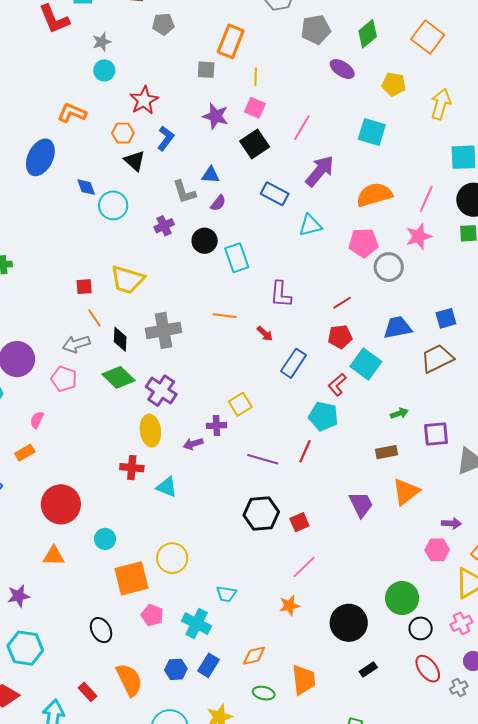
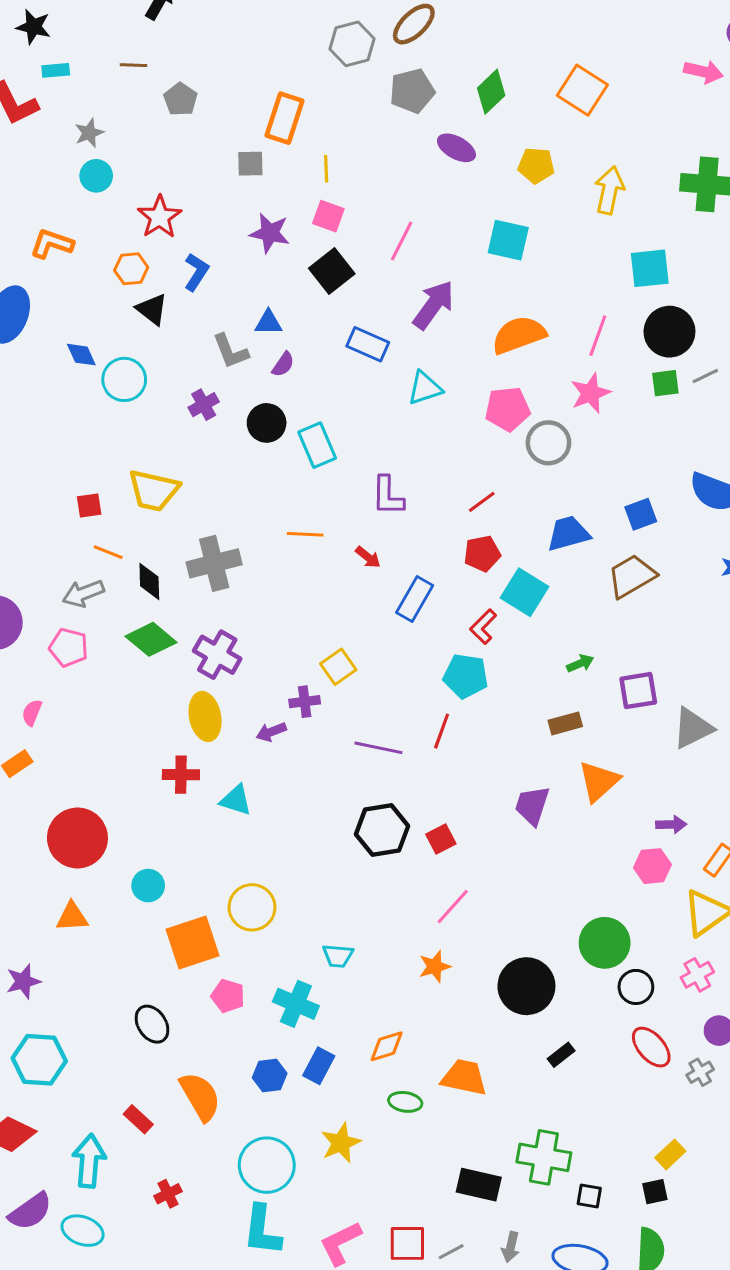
gray pentagon: (163, 24) -> (180, 99), turned -30
orange line: (94, 318) -> (108, 552), turned -30
purple trapezoid: (361, 504) -> (532, 805), turned -132
orange trapezoid: (304, 680) -> (464, 1077), turned -68

